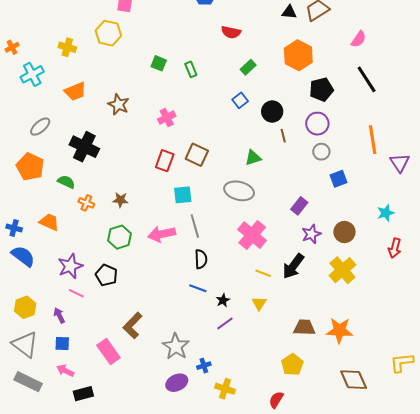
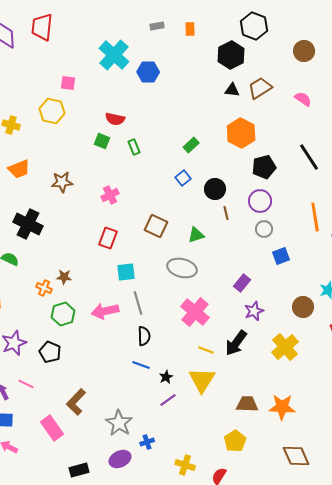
red semicircle: (231, 32) -> (115, 119), moved
pink semicircle: (359, 39) -> (303, 99), moved, turned -90
brown star: (119, 104) -> (62, 182), turned -30
brown square: (197, 155) -> (156, 226), moved
orange cross: (86, 203) -> (44, 288), moved
brown circle: (344, 232) -> (303, 307), moved
pink line: (76, 293) -> (26, 384), moved
yellow triangle: (259, 303) -> (202, 380), size x1.8
yellow cross: (225, 389) -> (185, 465), moved
black rectangle: (83, 394) -> (79, 470), moved

